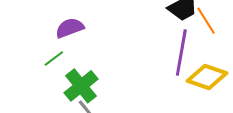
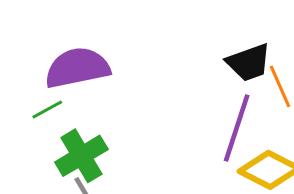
purple semicircle: (70, 28) -> (77, 68), size x1.5

